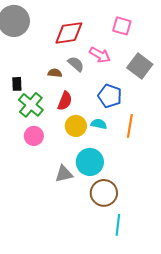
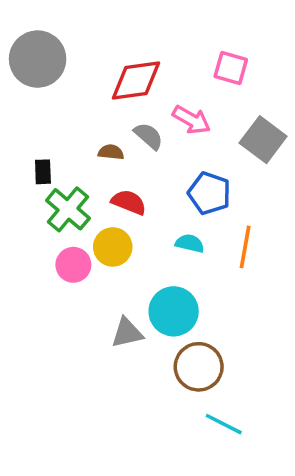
red semicircle: (65, 101) -> (129, 202), turned -90
yellow circle: (76, 126) -> (113, 247), moved
cyan line: (118, 225) -> (224, 424), turned -70

